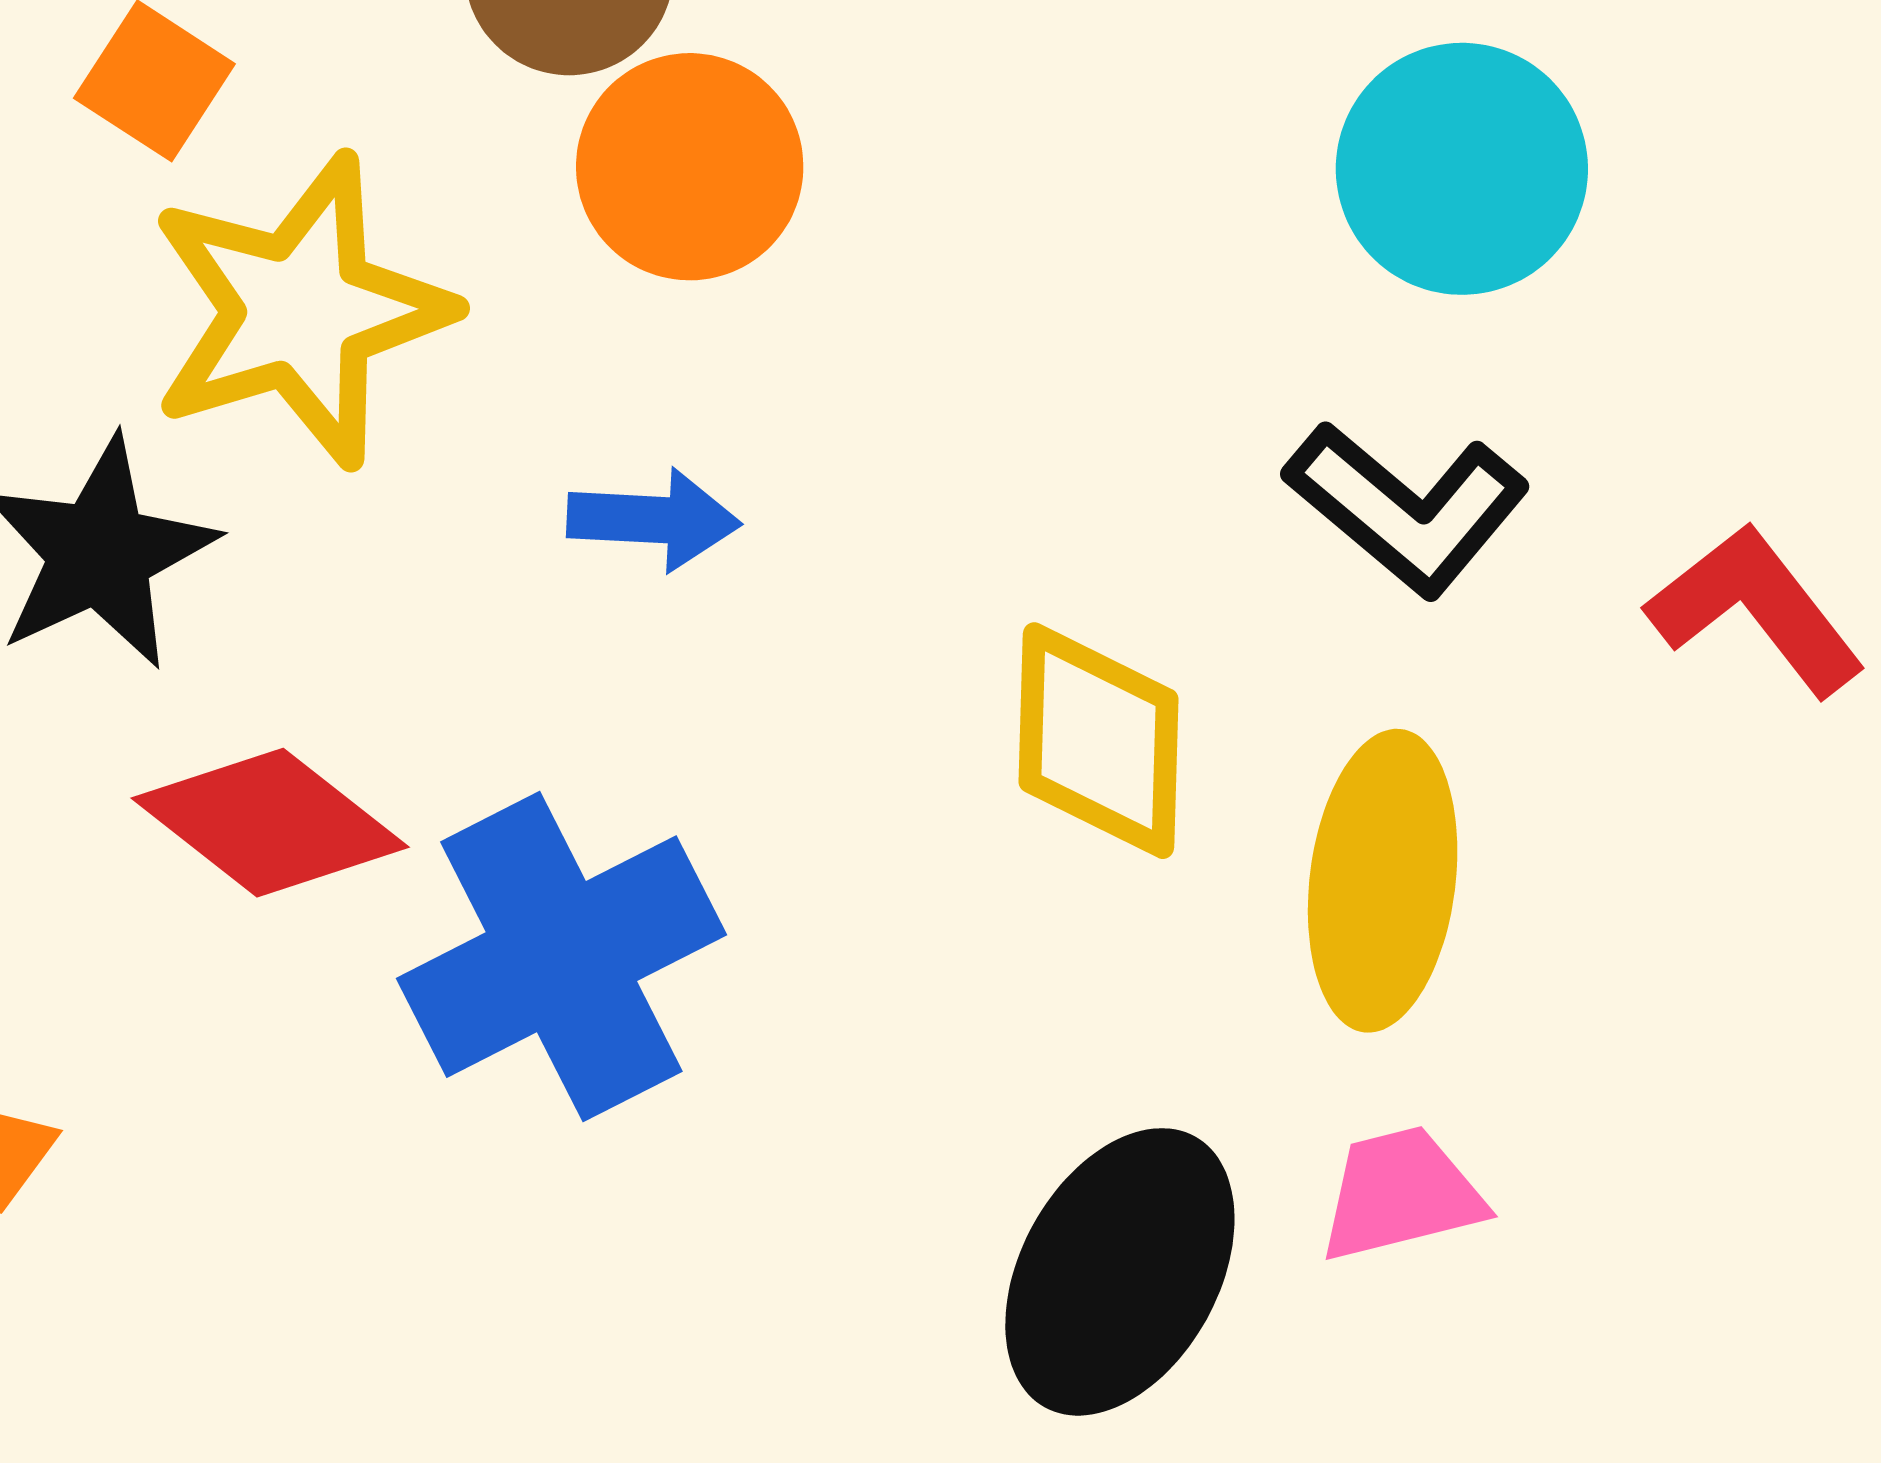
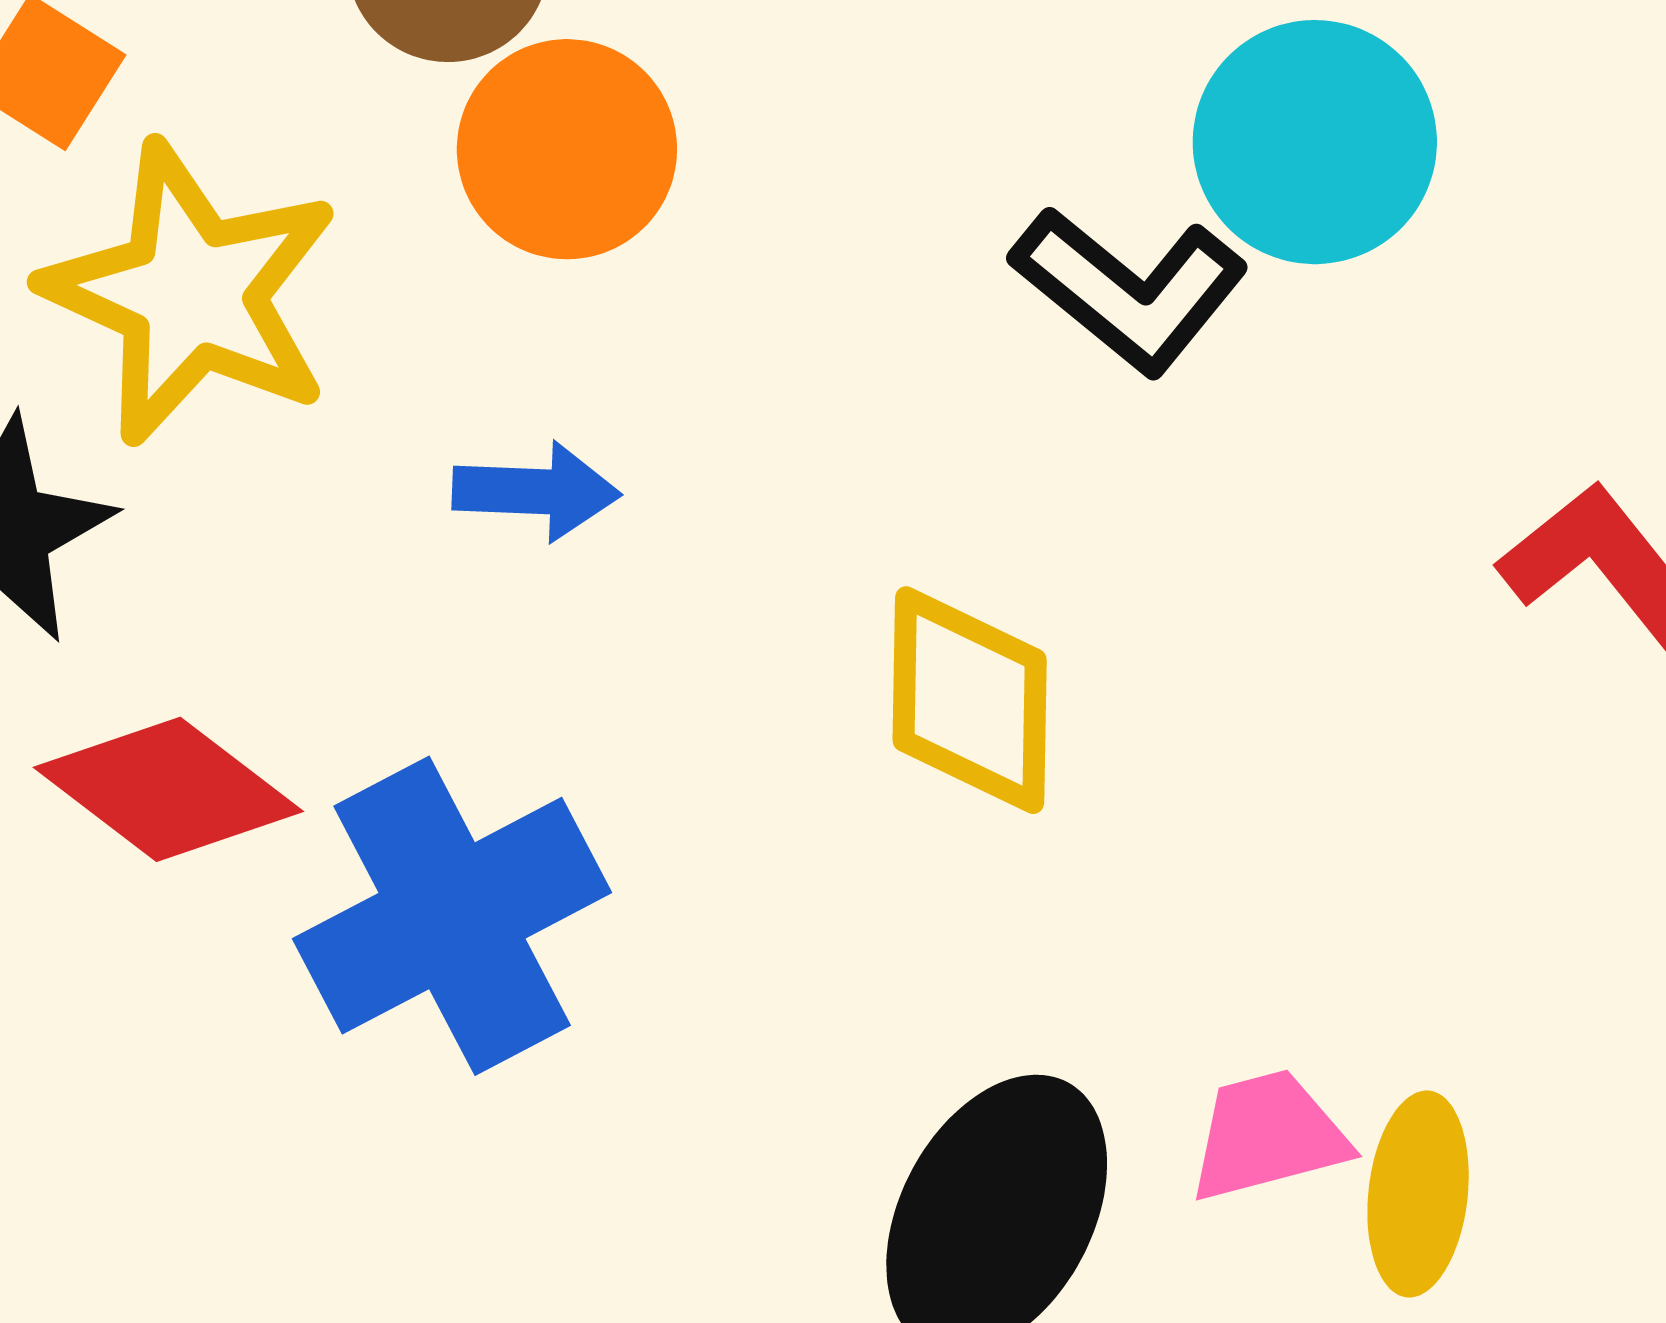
yellow star: (300, 311) -> (191, 293), turned -30
black L-shape: (1407, 508) -> (1130, 290), moved
yellow ellipse: (1383, 881) -> (1418, 1194), moved, size x0.7

